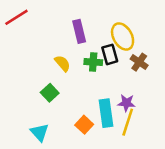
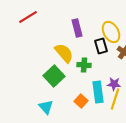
green cross: (93, 62) -> (84, 65), moved
yellow semicircle: (62, 63) -> (64, 53), size x1.5
green square: (50, 93) -> (54, 76), size x1.5

